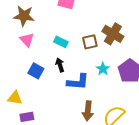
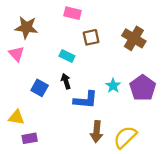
brown cross: (113, 34) -> (134, 38), moved
pink triangle: (27, 40) -> (16, 54), moved
brown square: (90, 42) -> (91, 37), moved

